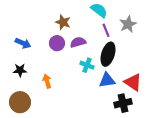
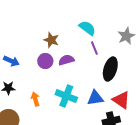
gray star: (128, 24) -> (126, 36), moved
black ellipse: (108, 54) -> (110, 69), moved
cyan cross: (87, 65) -> (66, 96), moved, size x1.5

